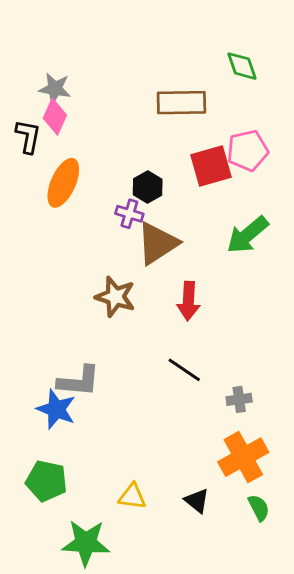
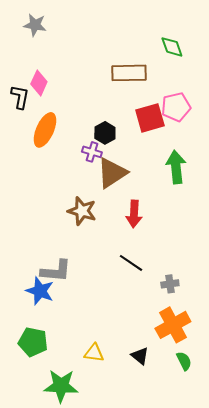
gray star: (55, 89) -> (35, 25), moved
green arrow: (248, 235) -> (176, 167), turned 124

